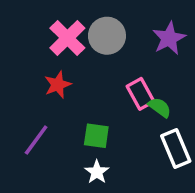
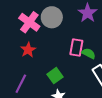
pink rectangle: (141, 94) -> (76, 47), turned 48
green square: (96, 136) -> (55, 76), turned -35

